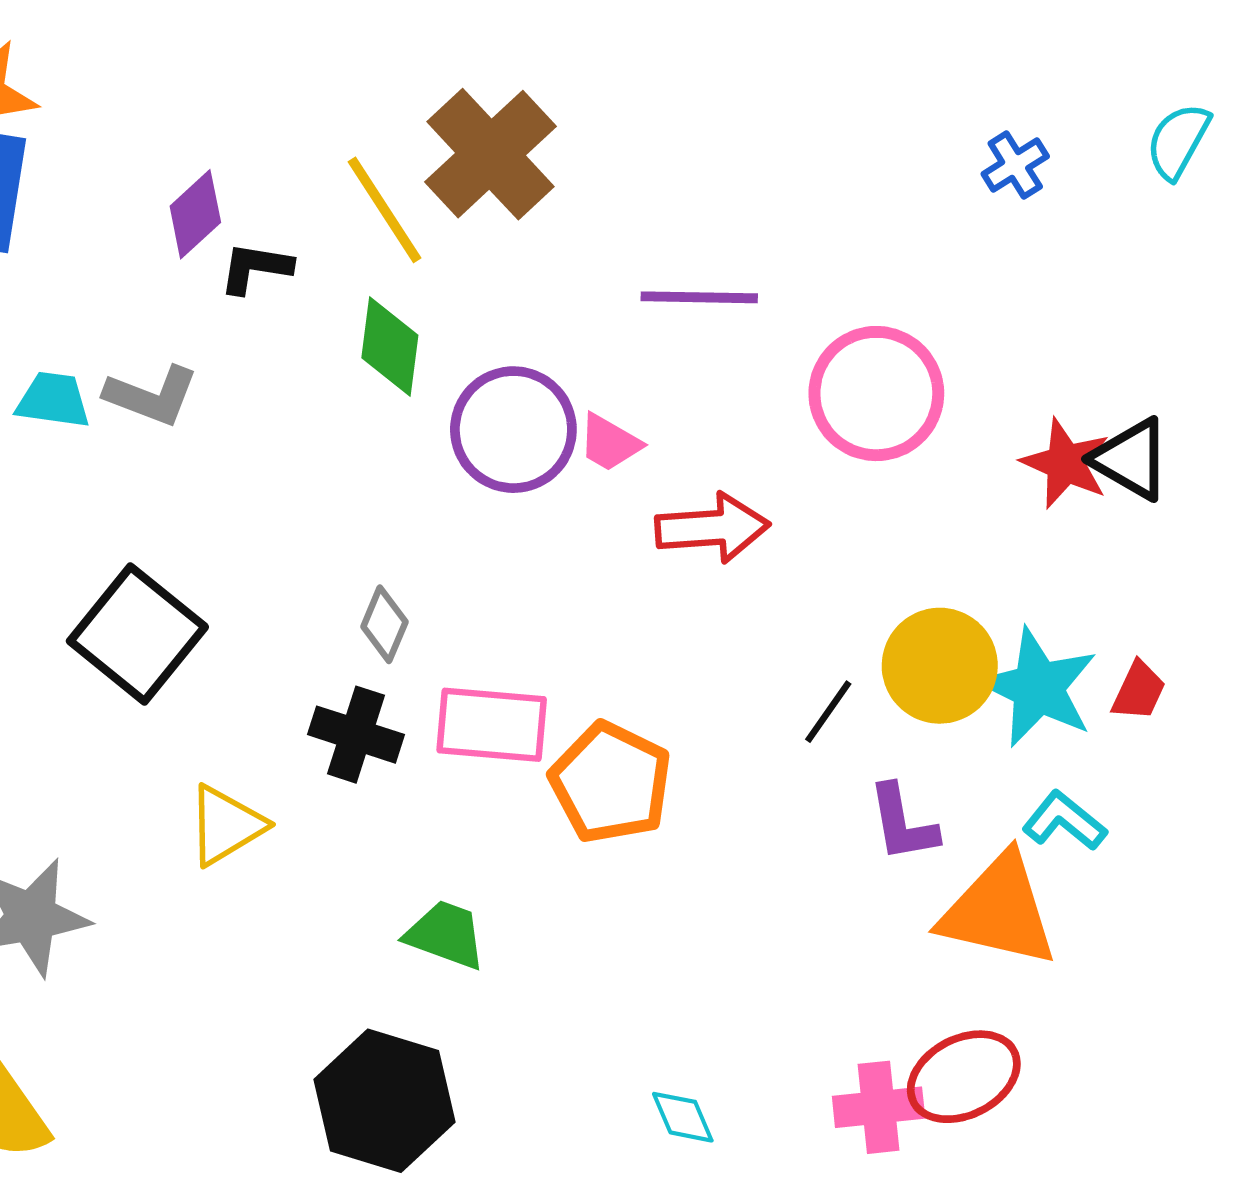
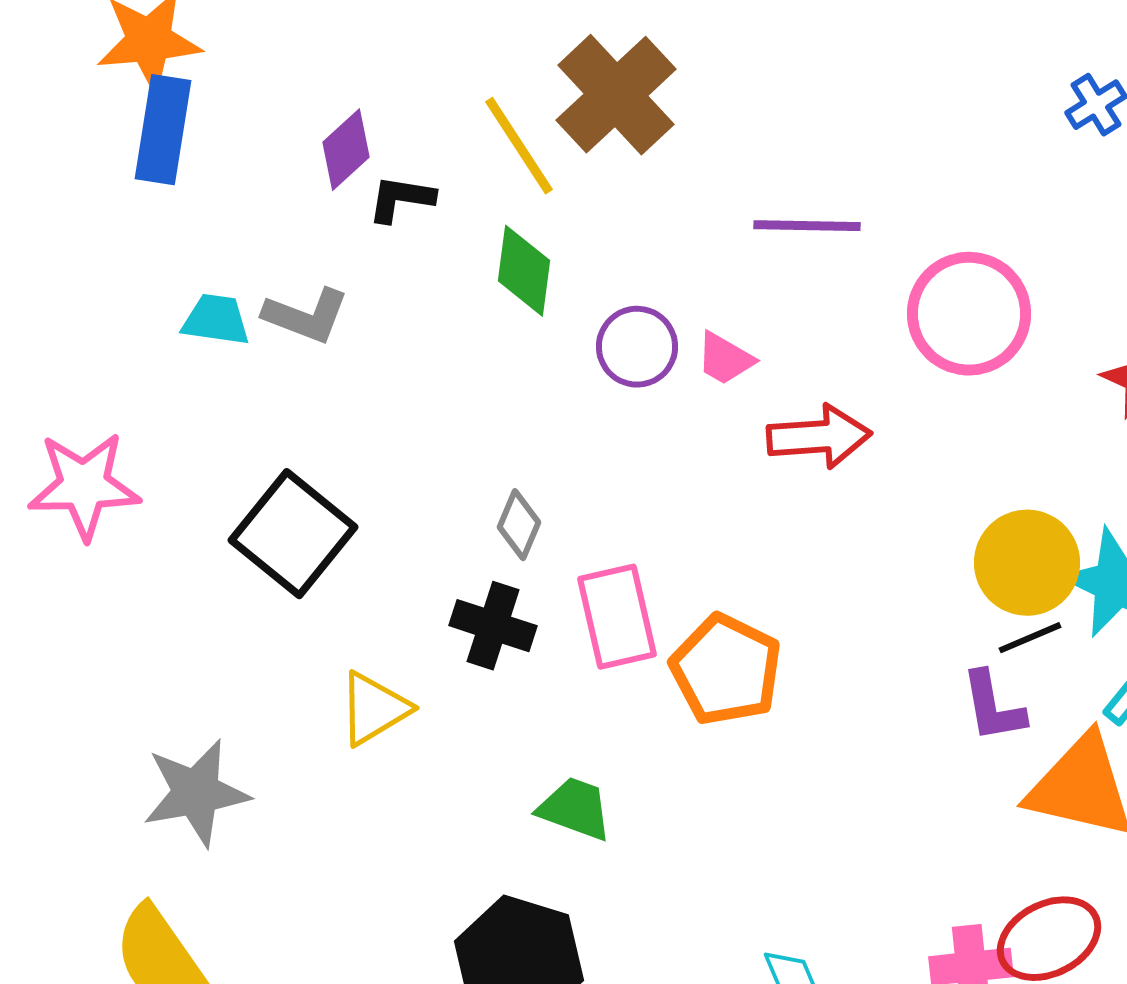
purple circle: (513, 430) -> (637, 347), size x0.7
black line: (828, 712) -> (1030, 638), moved, turned 32
pink rectangle: (492, 725) -> (617, 617), turned 72

